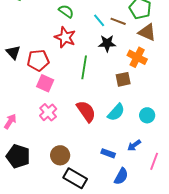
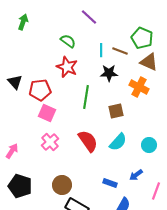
cyan line: (99, 20) -> (101, 50), turned 40
brown square: (123, 79) -> (116, 111), moved

